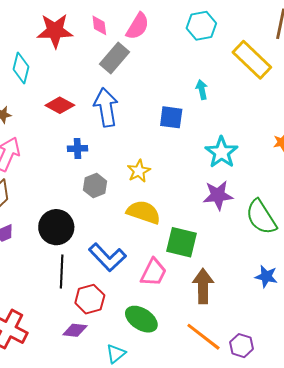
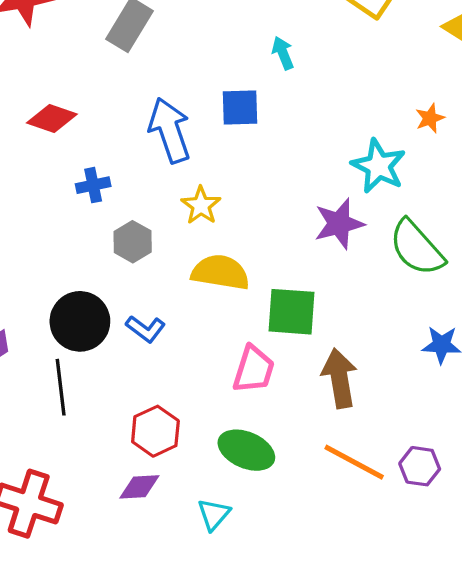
blue arrow: (106, 107) -> (170, 130), moved
cyan star: (222, 152) -> (379, 166), moved
blue L-shape: (107, 257) -> (146, 329), moved, size x0.6
black line: (62, 271) -> (61, 387), moved

